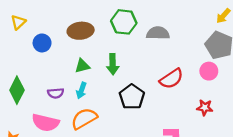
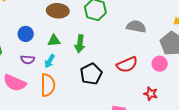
gray semicircle: (158, 33) -> (136, 27), moved
blue circle: (42, 43) -> (26, 34), moved
orange semicircle: (84, 119) -> (48, 85), turned 110

